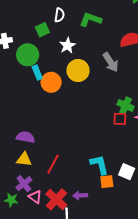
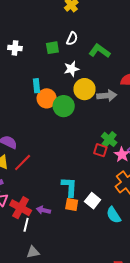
green circle: (28, 55) -> (64, 106), moved
gray arrow: (111, 62) -> (107, 96), turned -78
yellow circle: (78, 71) -> (84, 89), moved
red line: (53, 164) -> (23, 162), moved
red cross: (56, 199) -> (21, 208), turned -30

